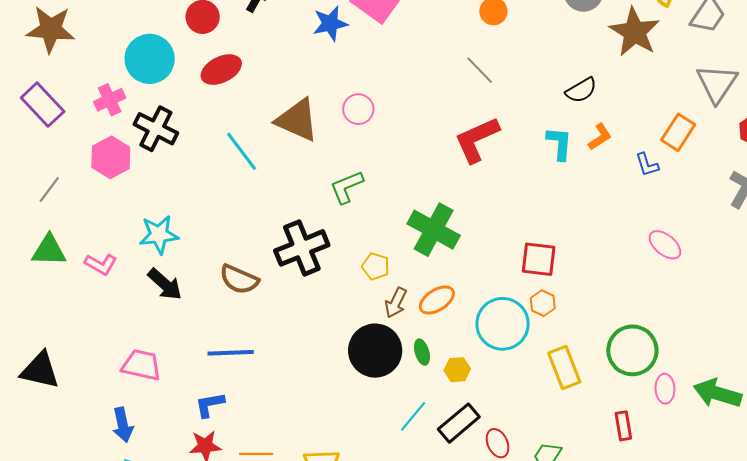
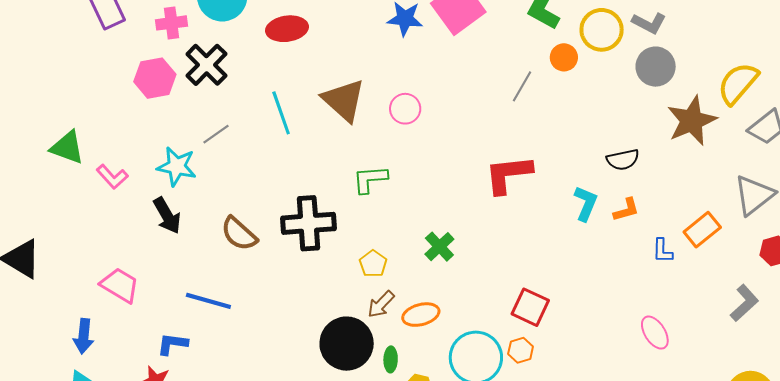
gray line: (480, 70) -> (522, 86), moved, turned 56
gray line: (49, 190) -> (216, 134), moved
green cross: (434, 230) -> (439, 247), size x0.6

